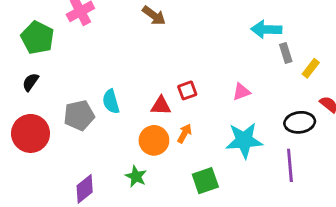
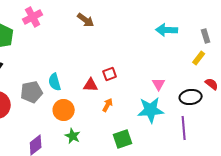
gray rectangle: (286, 53) -> (206, 36), moved
pink triangle: (241, 92) -> (159, 84), moved, turned -40
orange circle: (154, 140) -> (64, 110), moved

